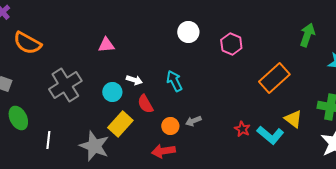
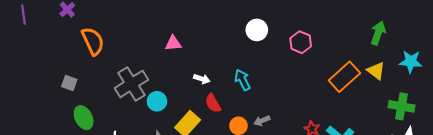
orange semicircle: (27, 43) -> (93, 41), turned -144
cyan circle: (112, 92) -> (157, 101), moved
yellow triangle: (293, 119) -> (376, 71), moved

